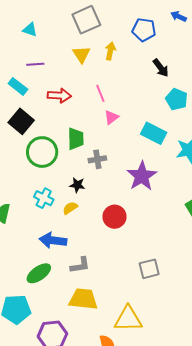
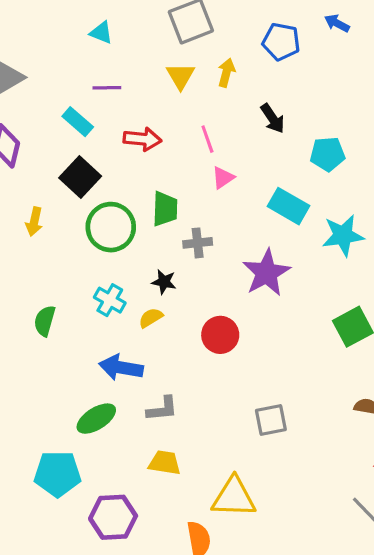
black arrow: (161, 68) -> (273, 118), moved
cyan pentagon: (177, 99) -> (328, 154), turned -30
yellow trapezoid: (83, 299) -> (165, 463), size x0.7

